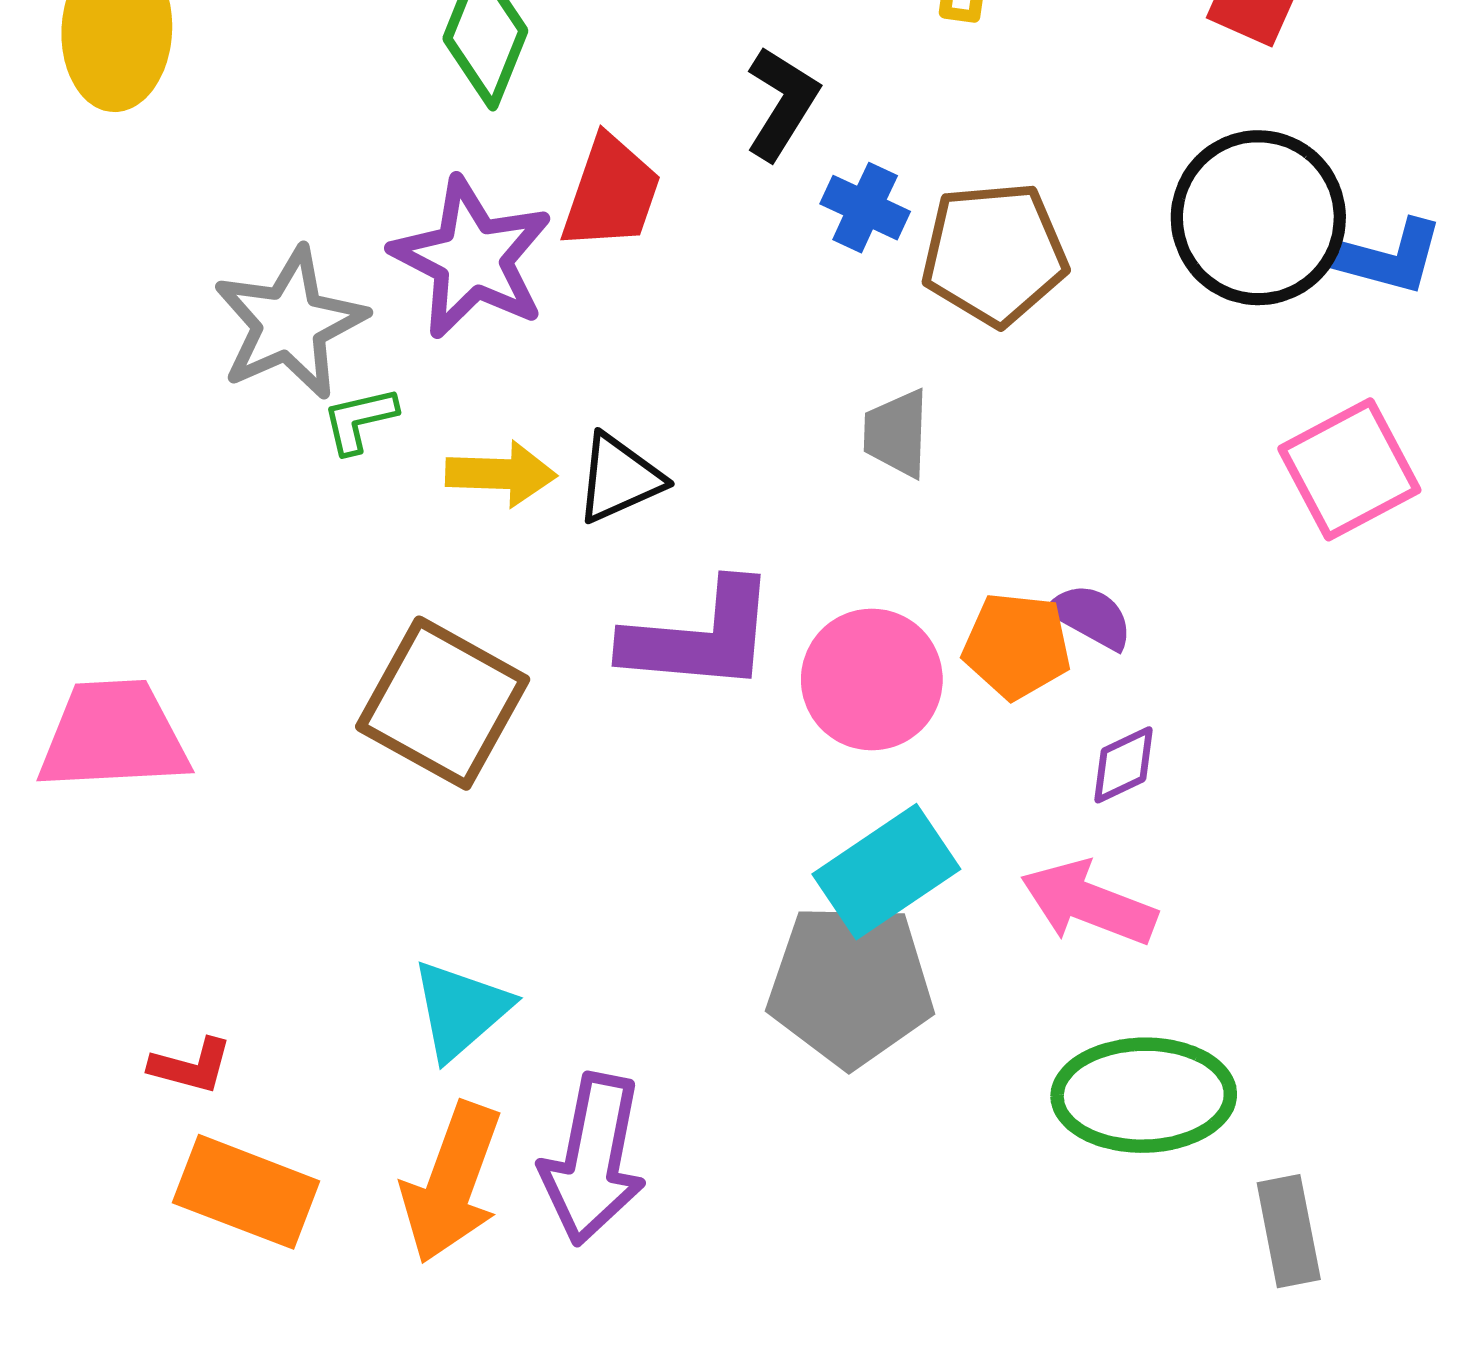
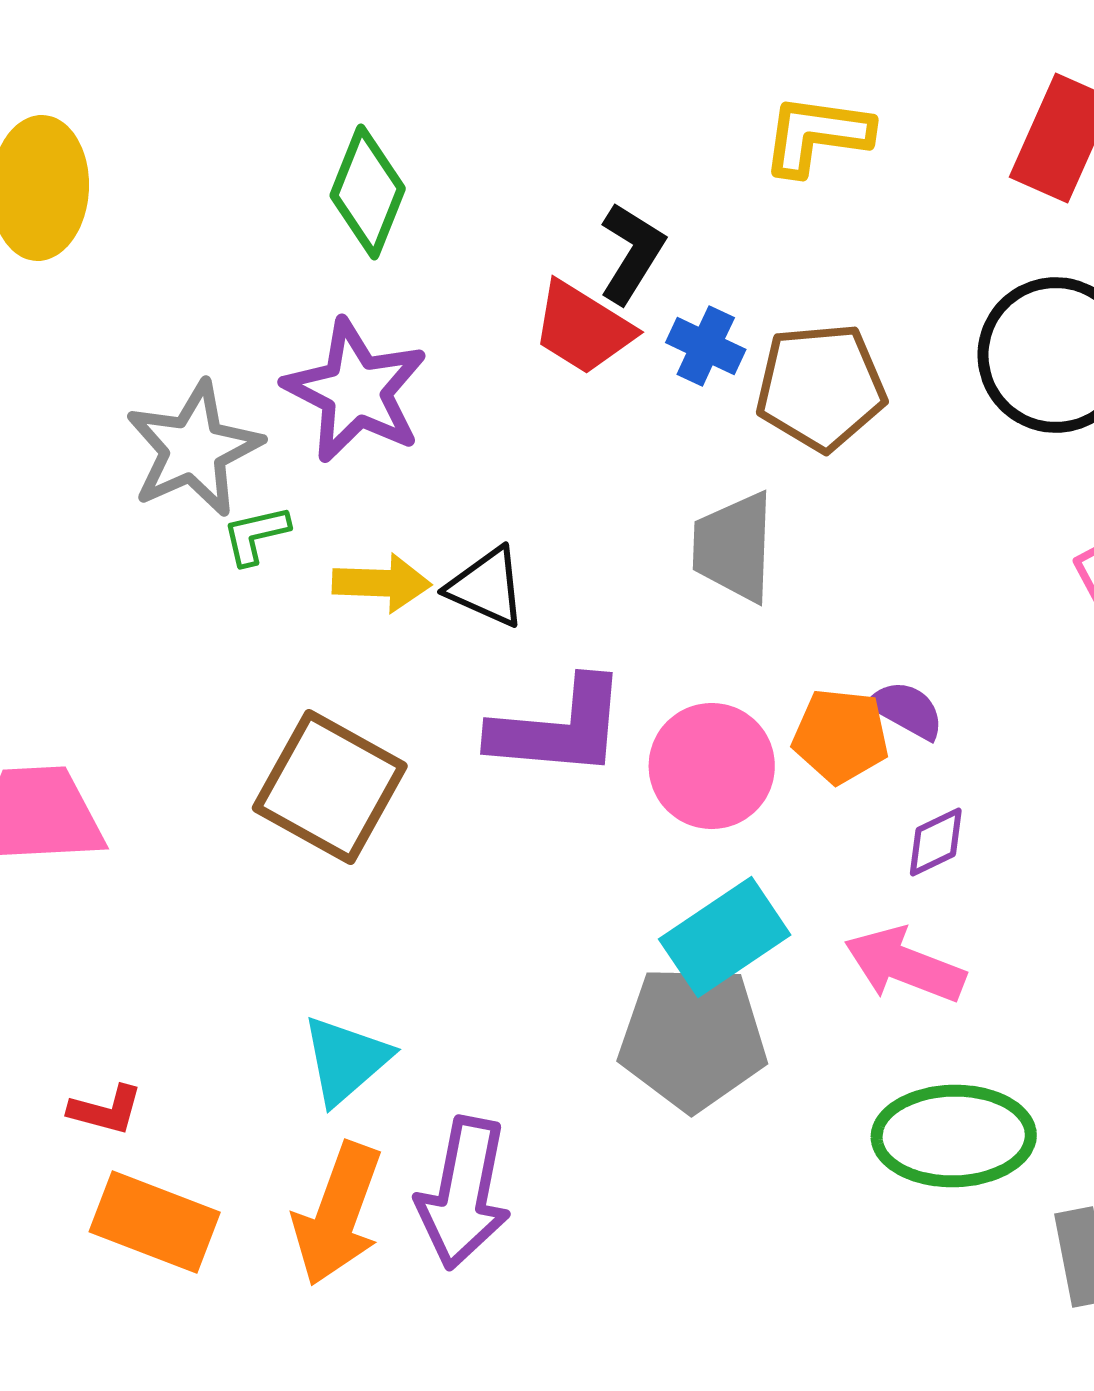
red trapezoid: (611, 193) -> (583, 328), moved, turned 103
gray trapezoid: (897, 433) -> (734, 547), size x1.4
black triangle: (619, 478) -> (487, 587), turned 48

